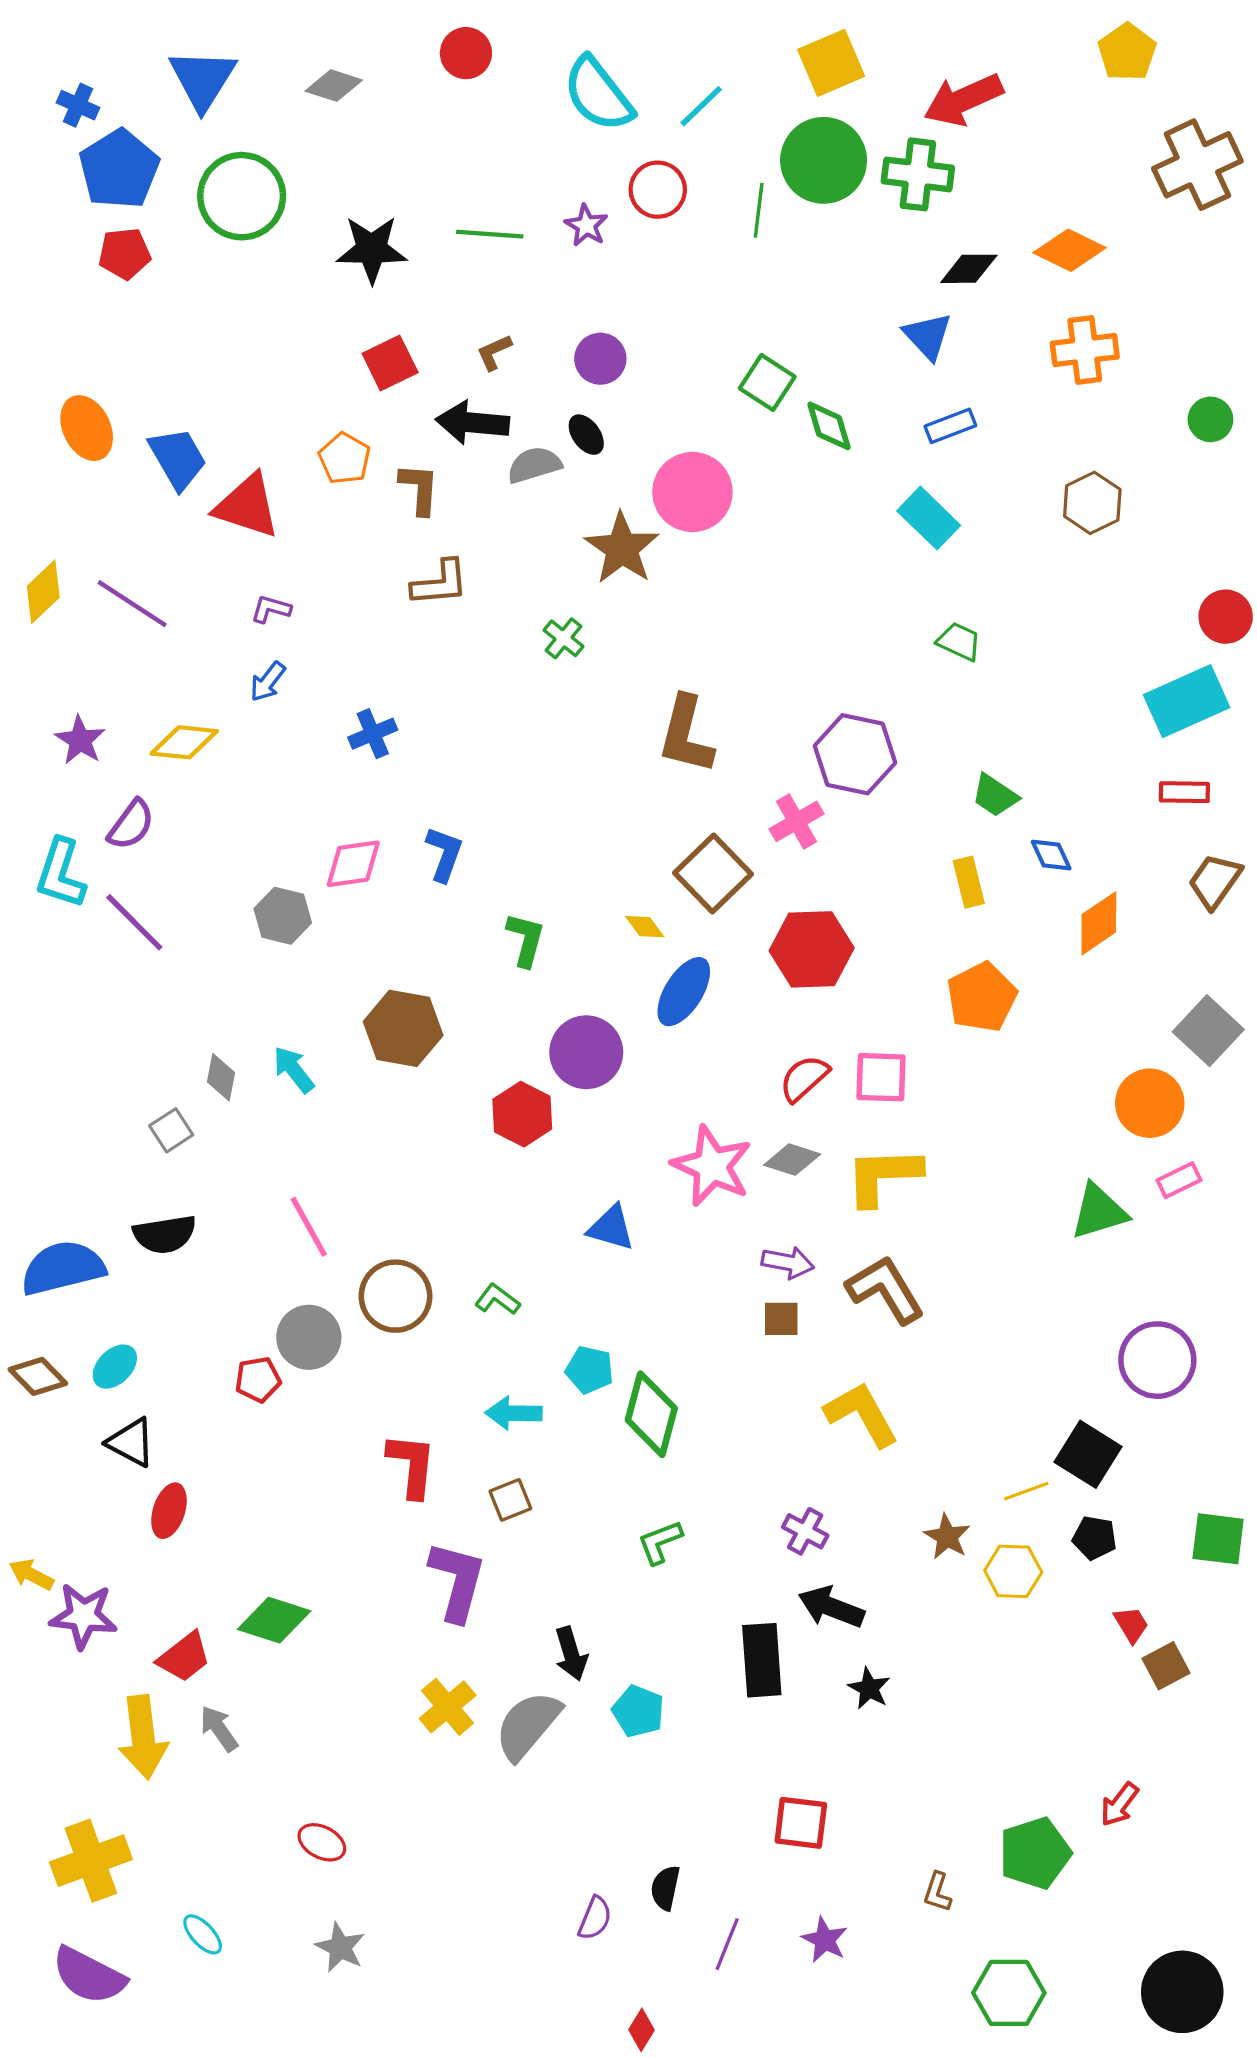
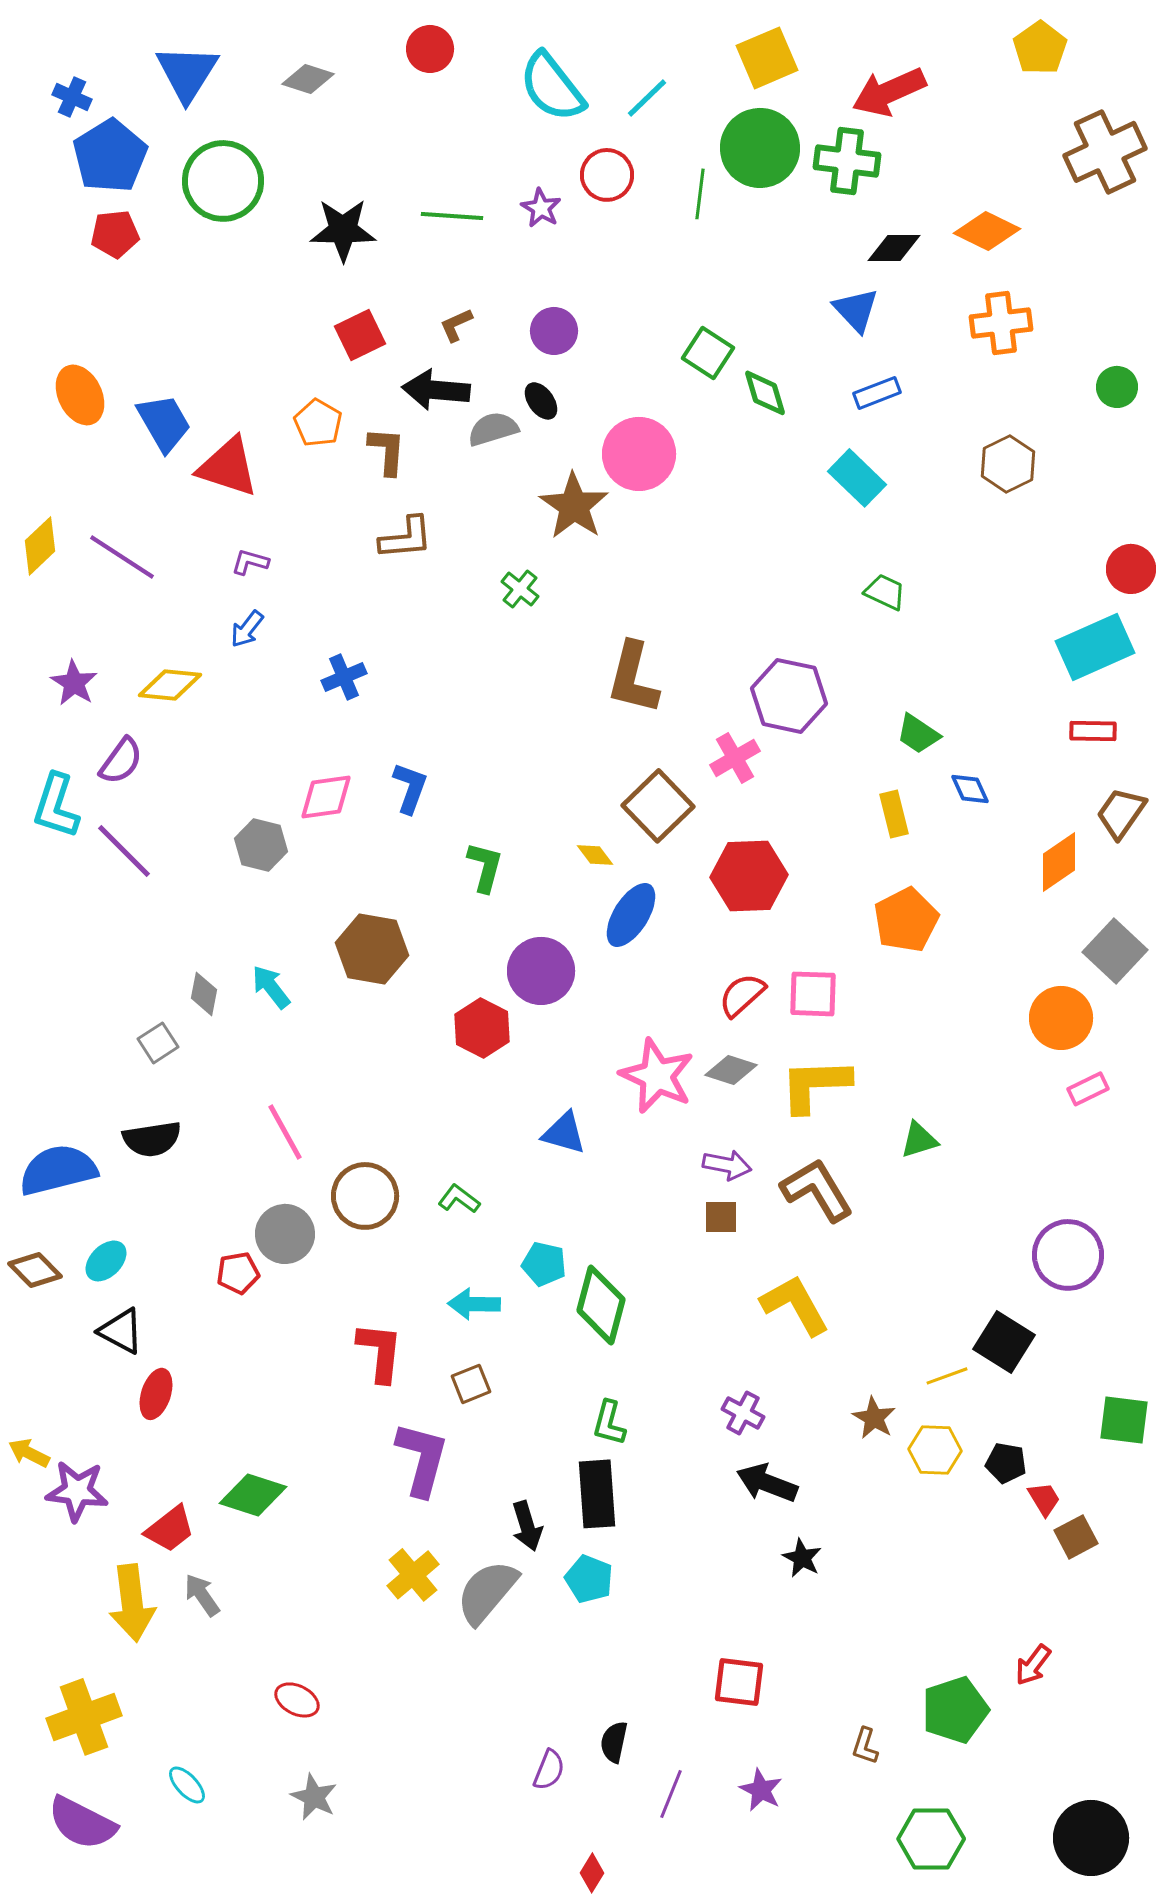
orange diamond: (1099, 923) -> (1059, 862), moved
green triangle: (1099, 1212) -> (919, 1140), moved, size x0.7
black pentagon: (1094, 1538) -> (1006, 1463), moved
green L-shape: (660, 1542) -> (609, 1423), turned -54
black rectangle: (762, 1660) -> (597, 1494), moved

